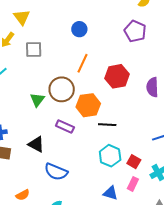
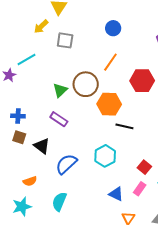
purple rectangle: (65, 126) -> (59, 119), moved
black triangle: (36, 144) -> (42, 146), moved
cyan hexagon: (110, 156) -> (105, 156), moved
blue semicircle: (56, 172) -> (66, 164), turned 105

